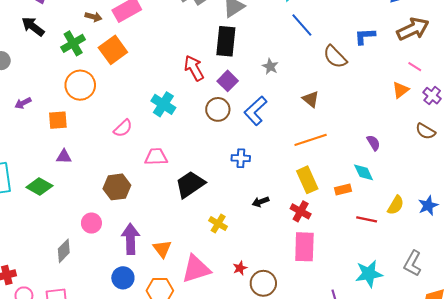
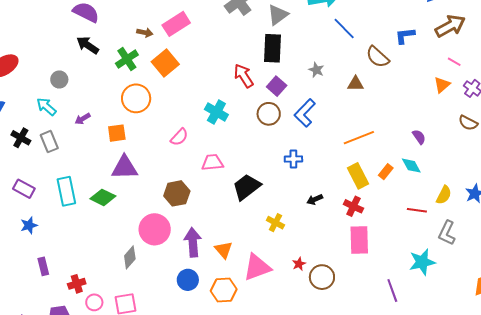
brown triangle: (311, 99) -> (356, 84), moved, turned -36
purple triangle: (64, 157) -> (125, 168), size x1.8
orange rectangle: (343, 190) -> (386, 172), moved, turned -35
pink circle: (91, 223) -> (155, 229), size x1.6
gray L-shape: (413, 263) -> (447, 233), moved

